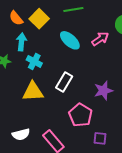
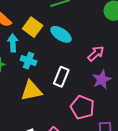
yellow square: (39, 19) -> (33, 27), moved
pink arrow: (100, 39) -> (96, 53), moved

